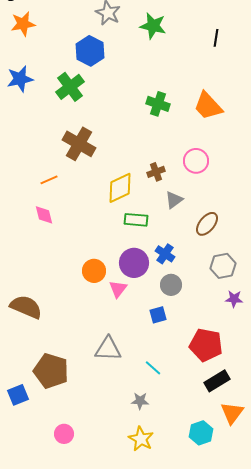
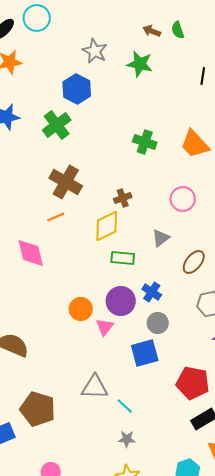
brown cross: (156, 172) -> (123, 198), moved
orange line: (49, 180) -> (56, 217), moved
pink diamond: (44, 215) -> (31, 253), size x1.5
blue square: (158, 315) -> (145, 353), size x1.6
cyan line: (153, 368) -> (125, 406), moved

